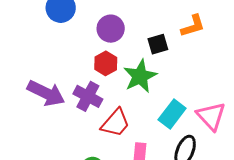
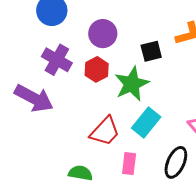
purple cross: (88, 96) -> (57, 60), moved
cyan rectangle: (172, 114) -> (146, 122), moved

